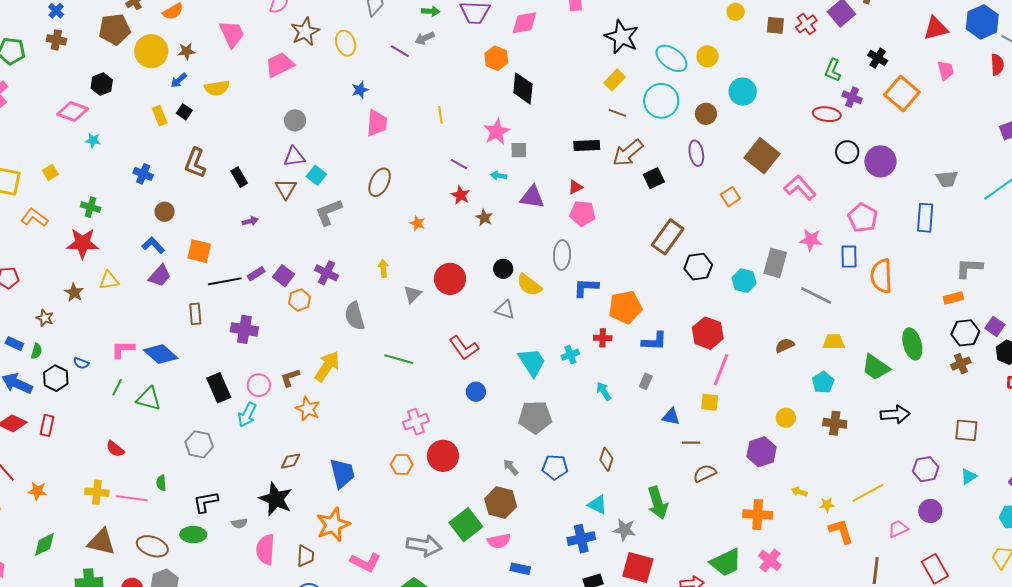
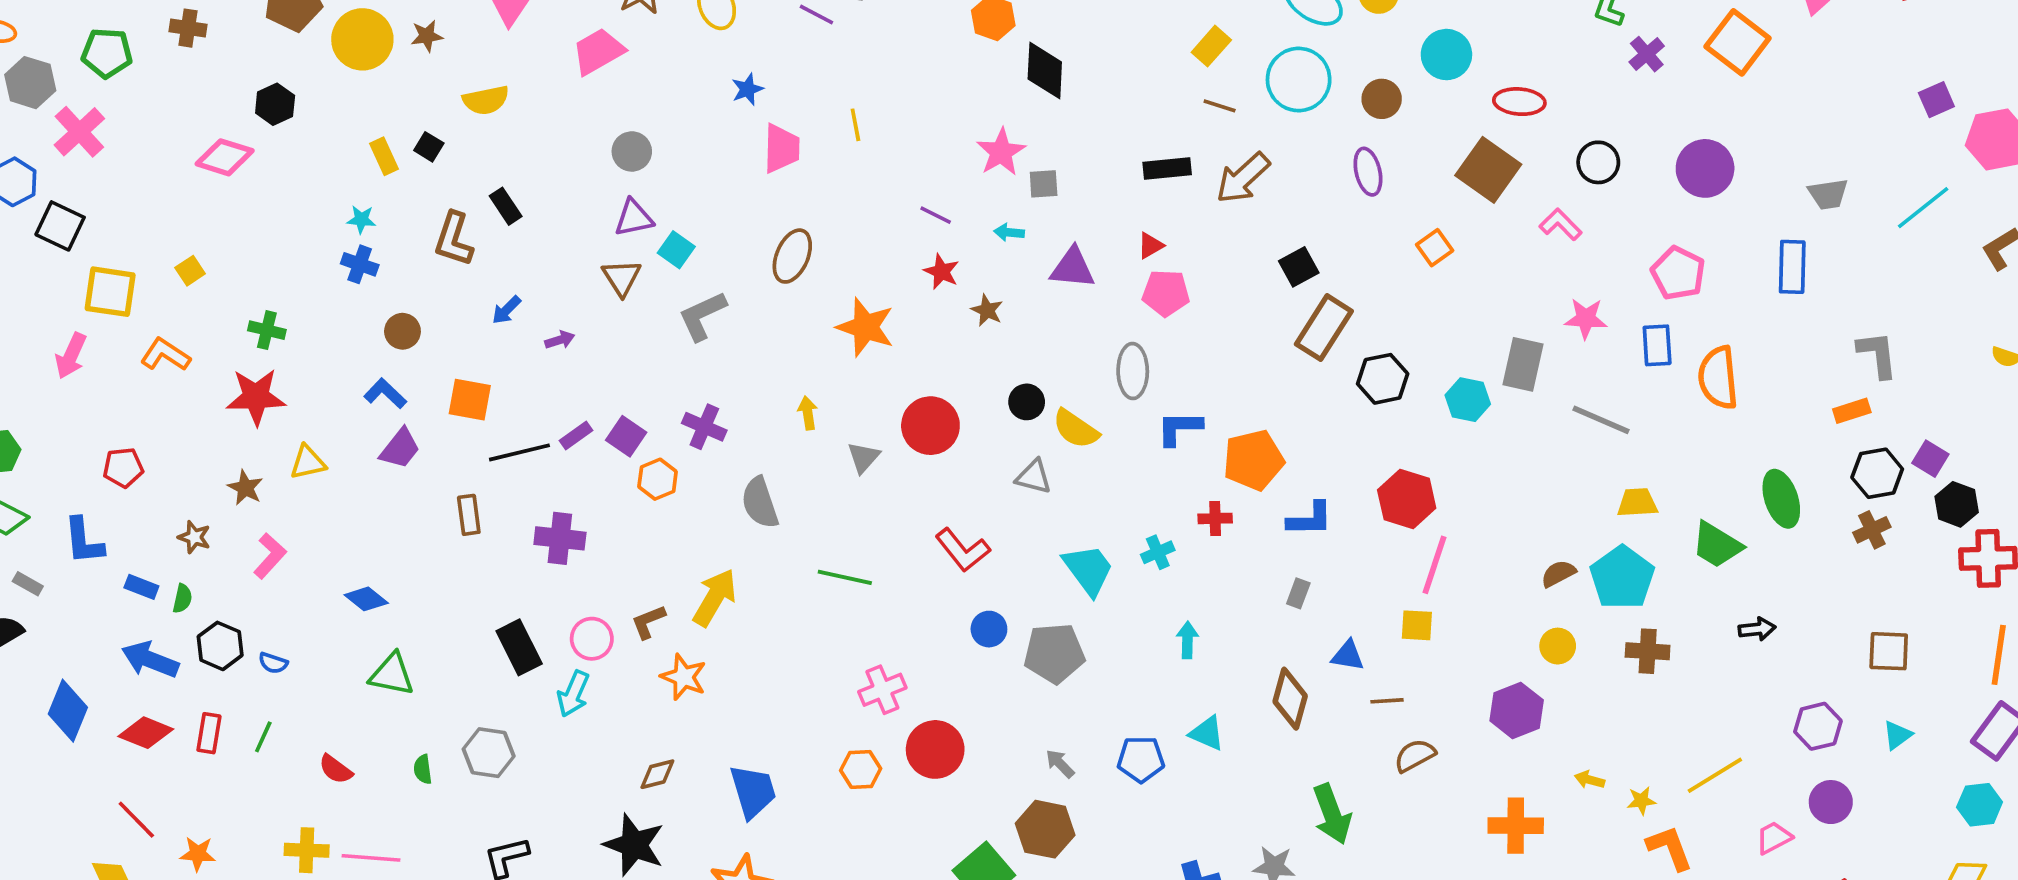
blue arrow: (179, 80) -> (506, 310), moved
purple cross: (852, 97) -> (1647, 54), turned 30
red ellipse: (827, 114) -> (1519, 102), moved
yellow line: (440, 115) -> (855, 125), moved
cyan star: (93, 140) -> (361, 219), moved
black circle: (847, 152) -> (1598, 162), moved
black rectangle: (239, 177) -> (506, 206), moved
black square: (654, 178) -> (1299, 267), moved
pink L-shape: (800, 188) -> (1561, 224), size x0.7
orange star: (417, 223) -> (866, 327), size x2.0
gray L-shape: (969, 268) -> (1877, 354), turned 84
brown semicircle: (785, 345) -> (1558, 574), moved
pink L-shape: (123, 349) -> (270, 556), moved, turned 135
blue diamond: (161, 354) -> (366, 599), moved, size x0.7
blue semicircle: (81, 363) -> (273, 663), moved
cyan pentagon: (823, 382) -> (1622, 578), size x1.6
green line: (117, 387) -> (263, 737), moved
cyan arrow: (604, 391) -> (1187, 640), moved, turned 36
black arrow: (895, 414) -> (1757, 629), size x0.7
gray pentagon: (535, 417) -> (1054, 653), moved
brown diamond: (606, 459) -> (1290, 699), moved, size x1.4
green semicircle: (161, 483) -> (423, 769), moved
cyan triangle: (597, 505) -> (1207, 733), moved

